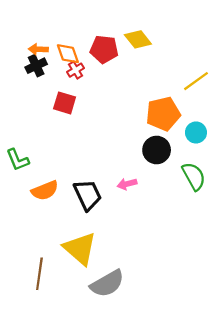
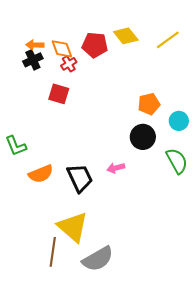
yellow line: (196, 81) -> (168, 40), moved
orange pentagon: (163, 114) -> (149, 104), size x0.7
brown line: (39, 274) -> (53, 252), moved

